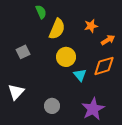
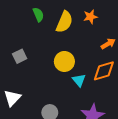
orange star: (91, 26) -> (90, 17), moved
yellow semicircle: (57, 29) -> (64, 22), moved

